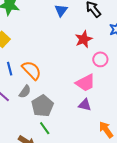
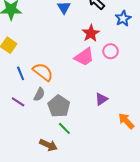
pink trapezoid: (85, 83) -> (84, 57), moved
purple triangle: (85, 105) -> (101, 99), turned -40

